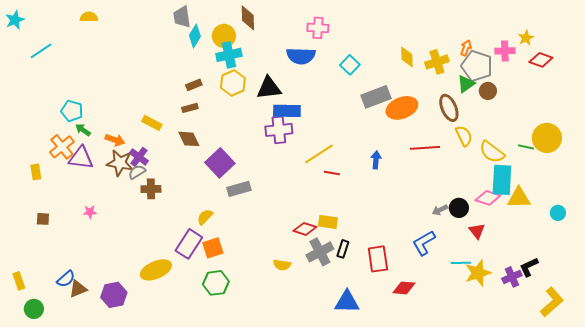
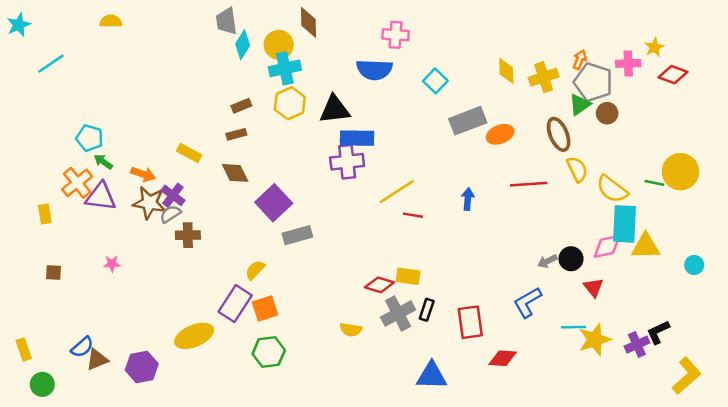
orange ellipse: (402, 108) -> (500, 134), size x0.7
pink diamond: (488, 198) -> (607, 246), turned -30

